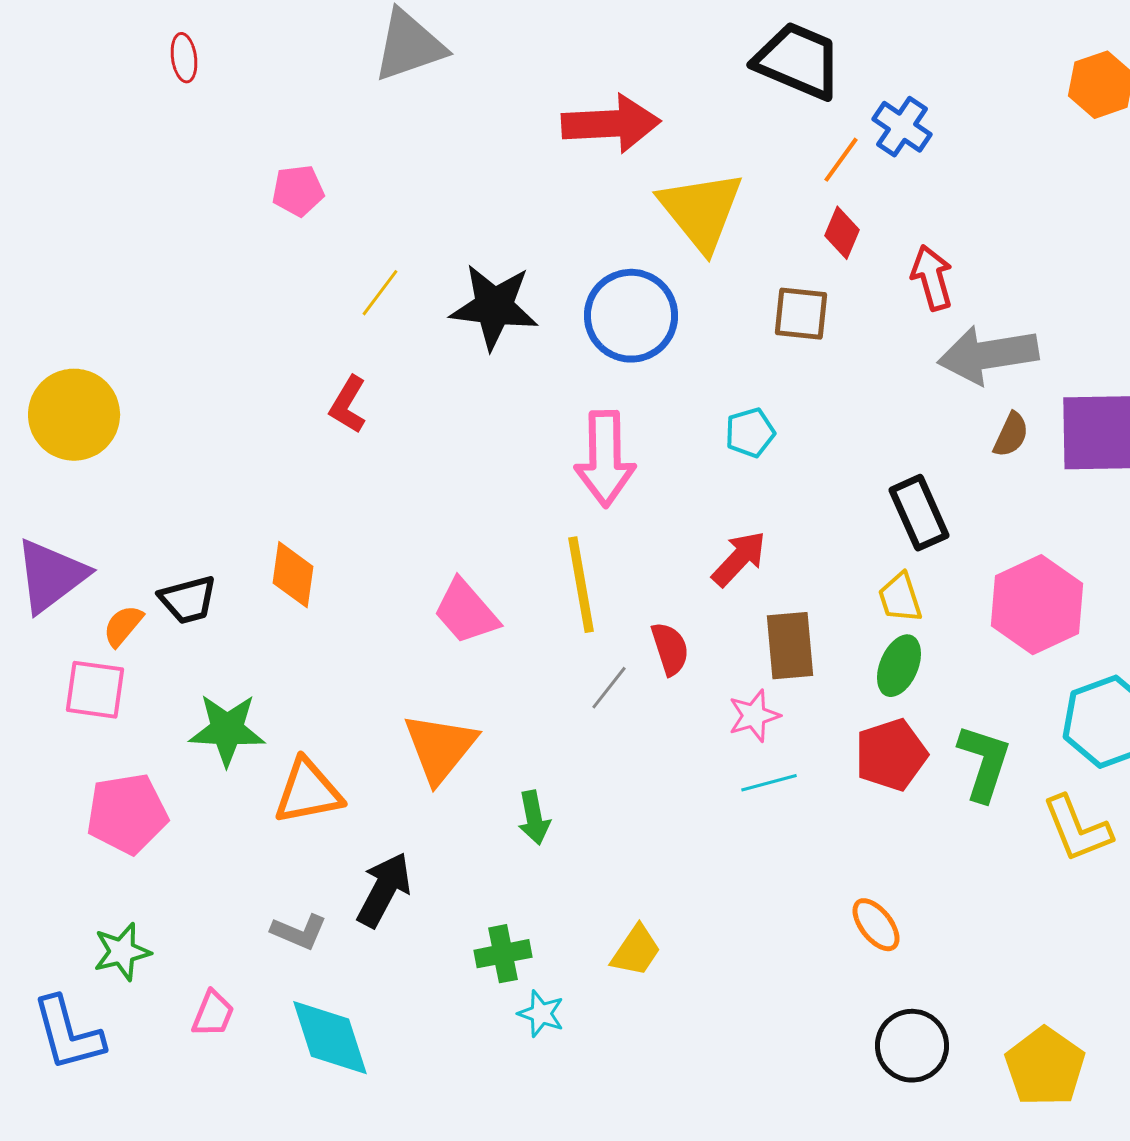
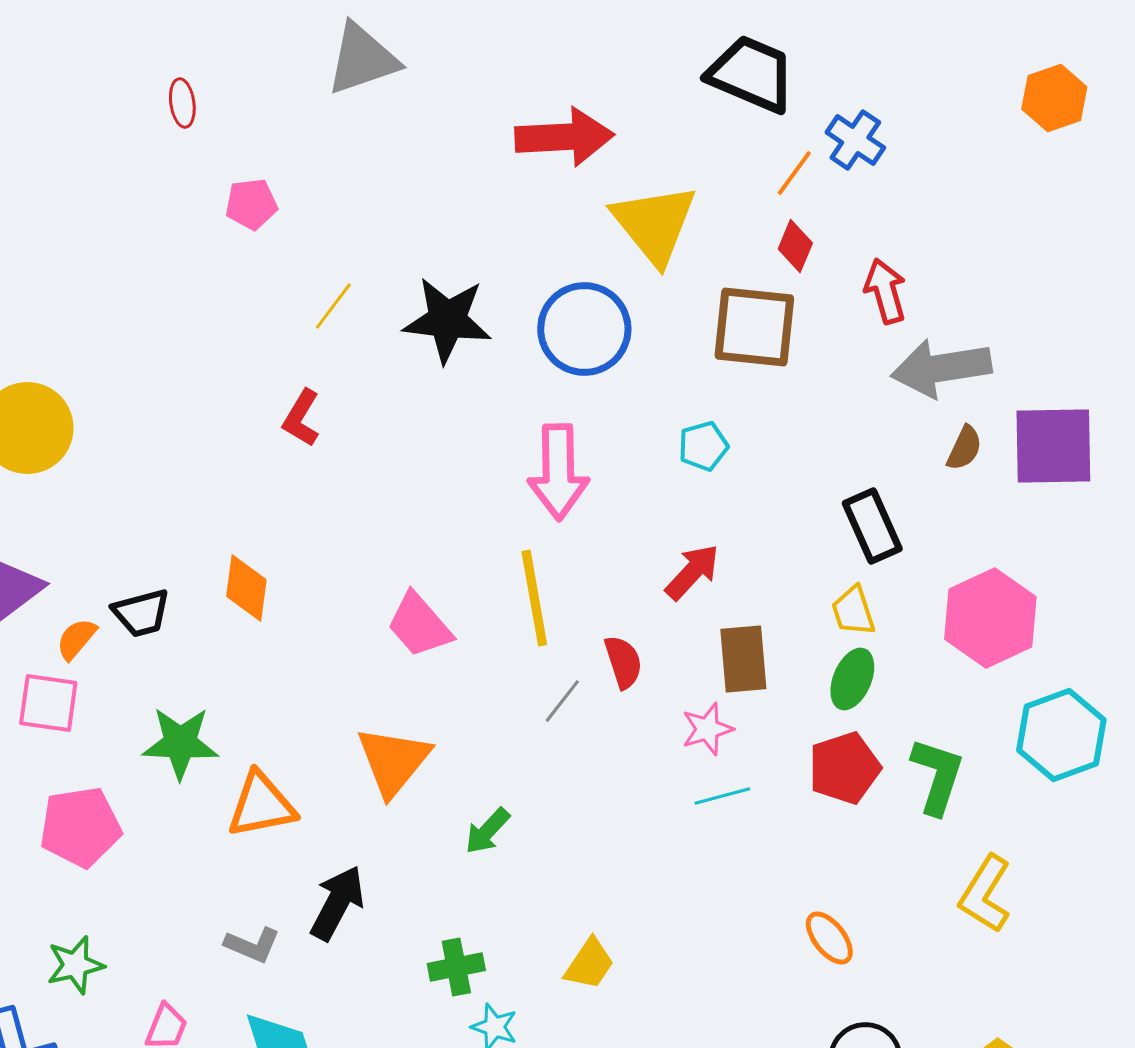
red ellipse: (184, 58) -> (182, 103), moved
brown square: (801, 314) -> (754, 327), size x1.5
green arrow: (534, 818) -> (487, 831), turned 54
yellow L-shape: (1077, 829) -> (985, 894), moved, turned 54

